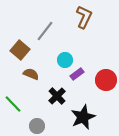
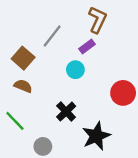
brown semicircle: (31, 74) -> (23, 86), moved
purple rectangle: (77, 74) -> (87, 46), moved

